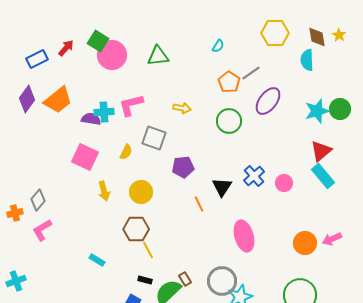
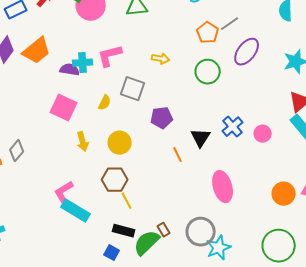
pink L-shape: (42, 230) -> (64, 192), moved
cyan rectangle: (97, 260) -> (76, 211), size x1.8
black rectangle: (145, 280) -> (124, 231), size x1.5

